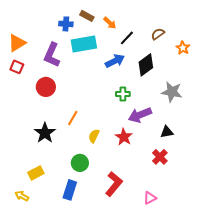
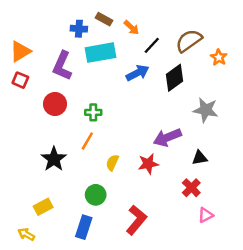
brown semicircle: (158, 34) -> (189, 41), size x1.6
green cross: (123, 94) -> (93, 112), moved
red star: (124, 137) -> (148, 164), turned 30
pink triangle: (150, 198) -> (206, 215), moved

